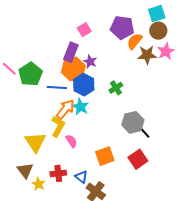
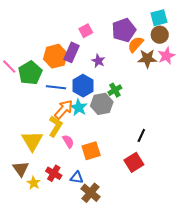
purple pentagon: (122, 28) -> (124, 30), turned -30
purple star: (90, 61) -> (98, 61), moved
orange hexagon: (73, 69) -> (55, 56), moved
gray hexagon: (133, 122) -> (102, 104), moved
black line: (144, 132) -> (141, 135), turned 64
orange square: (105, 156) -> (91, 151), moved
red cross: (58, 173) -> (54, 173), turned 35
blue triangle: (81, 177) -> (77, 178), turned -32

